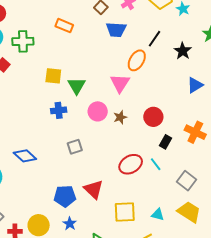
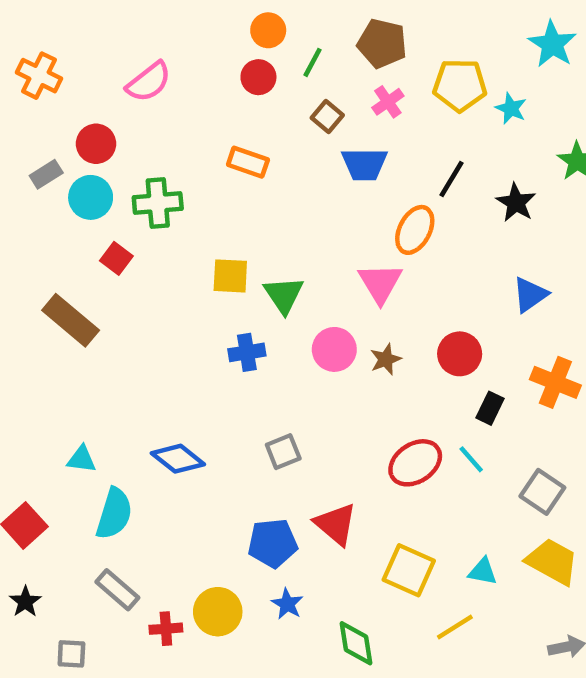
blue triangle: (195, 85) -> (530, 295), moved
gray square: (75, 147) -> (283, 452), moved
yellow square: (125, 212) -> (409, 570), turned 30

